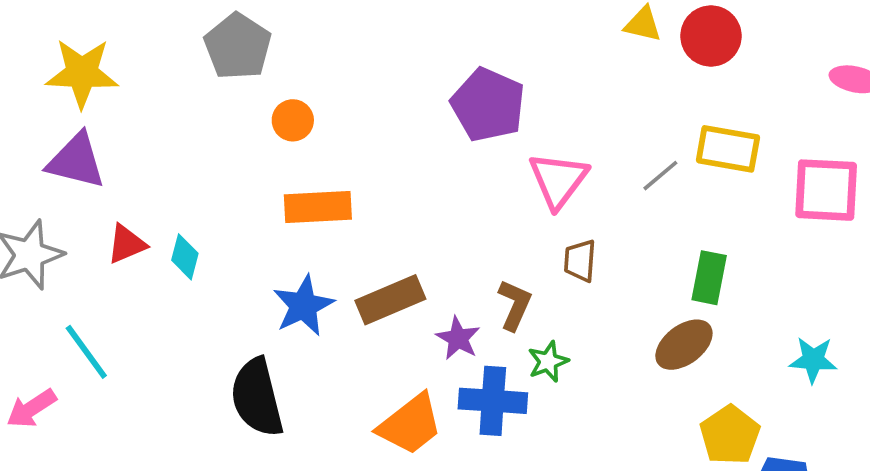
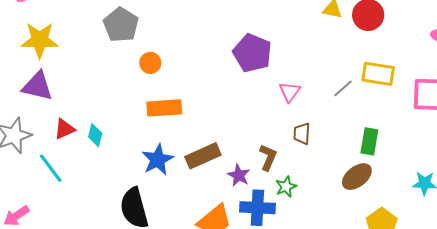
pink triangle: (558, 180) -> (290, 92), size x0.7
cyan line: (86, 352) -> (51, 168), moved

